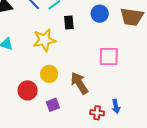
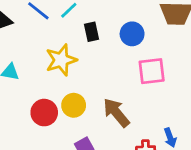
blue circle: (100, 14) -> (132, 34), moved
red circle: (28, 90) -> (44, 113), moved

